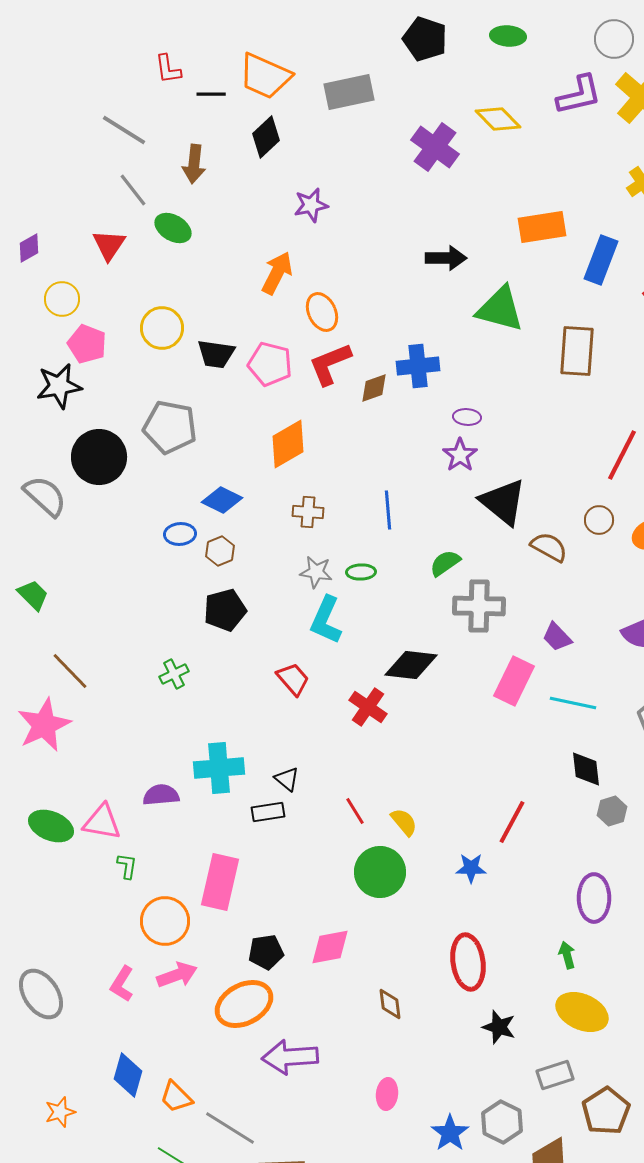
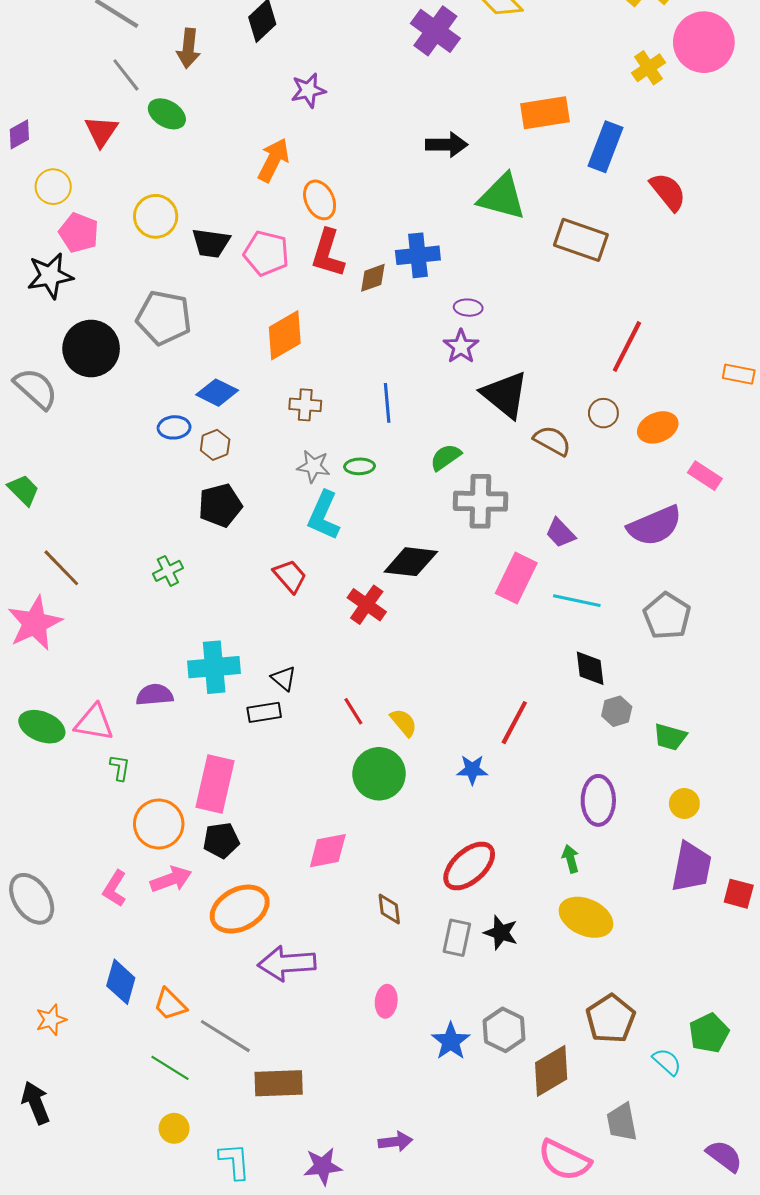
brown rectangle: (577, 351) -> (581, 240), turned -75
red L-shape: (330, 364) -> (328, 253), turned -51
black pentagon: (266, 952) -> (221, 840), moved
red ellipse: (468, 962) -> (469, 866), turned 56
gray rectangle: (555, 1075) -> (457, 938), moved, turned -60

